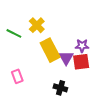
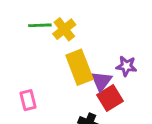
green line: (14, 33) -> (40, 25), moved, turned -35
red square: (81, 62) -> (110, 98), moved, turned -30

